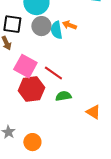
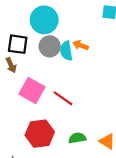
red hexagon: (31, 89) -> (40, 134), moved
green semicircle: (63, 96) -> (77, 138), moved

